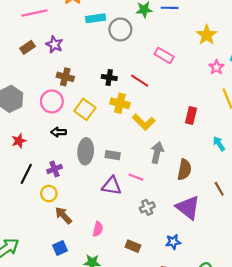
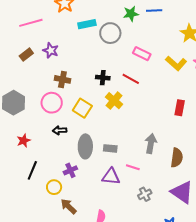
pink rectangle: (164, 55) -> (142, 54), moved
yellow cross: (120, 103) -> (114, 101), turned 30
yellow L-shape: (144, 122) -> (176, 63), moved
purple cross: (54, 169) -> (70, 170), moved

